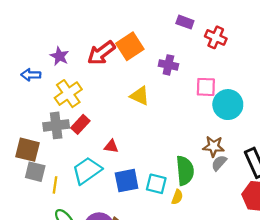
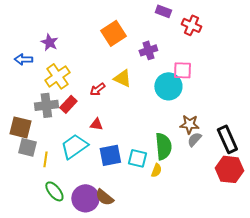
red arrow: (101, 53) -> (97, 89), moved, size x0.6
purple cross: (168, 65) -> (148, 50), turned -30
cyan circle: (228, 105) -> (168, 86), moved

